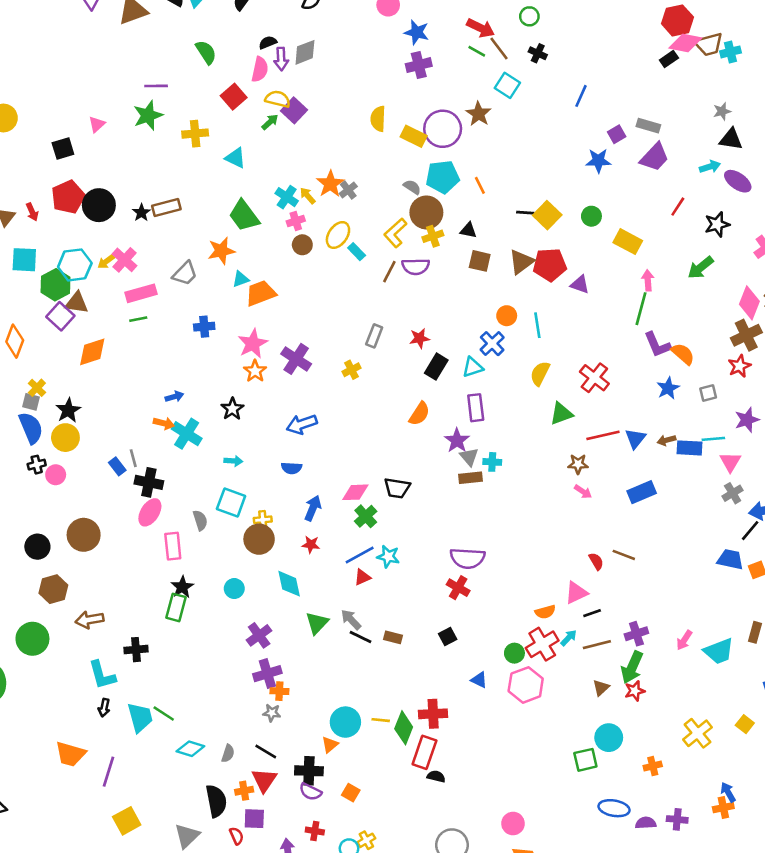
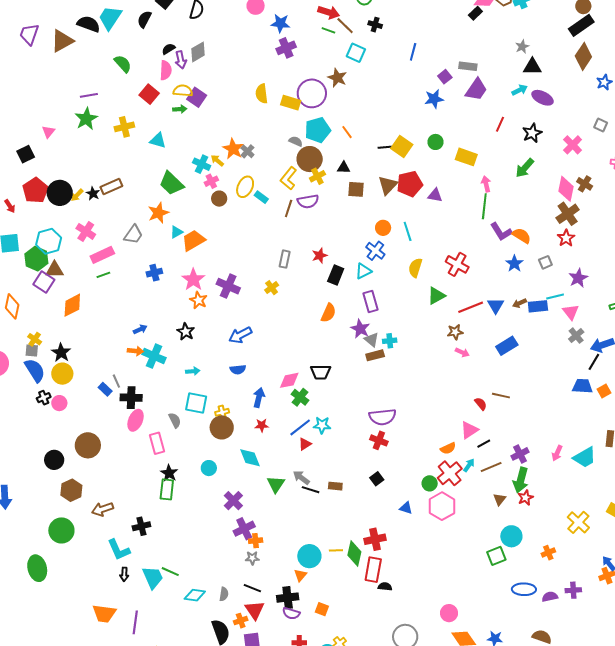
green arrow: (270, 122) -> (180, 109), turned 48
yellow arrow: (106, 261) -> (77, 195), moved

